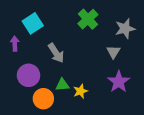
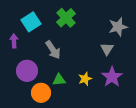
green cross: (88, 19) -> (66, 18), moved
yellow star: (80, 91) -> (85, 79), moved

